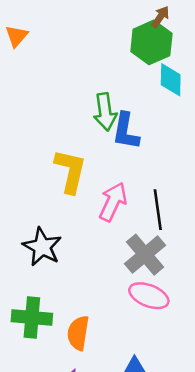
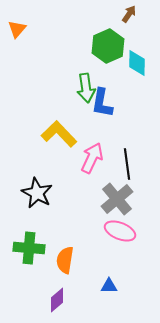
green hexagon: (151, 42) -> (108, 46), moved
yellow L-shape: (70, 171) -> (59, 134), turned -57

